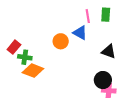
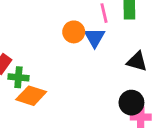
blue triangle: (80, 33) -> (95, 37), turned 35
orange circle: (61, 41) -> (74, 32), moved

